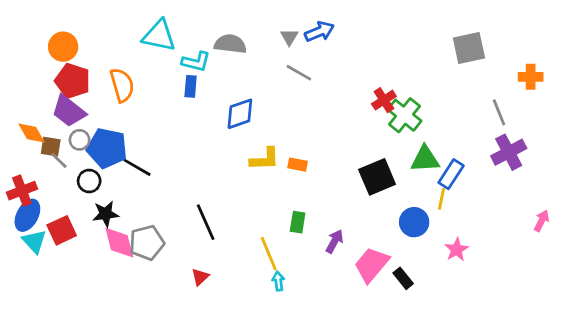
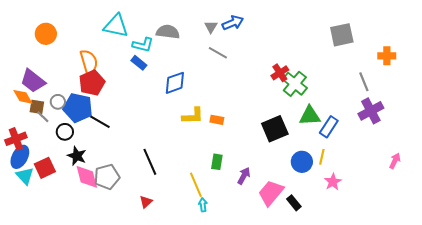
red pentagon: (73, 81) -> (92, 83), moved, turned 30
blue rectangle: (191, 86) -> (139, 63), turned -56
purple trapezoid: (69, 111) -> (33, 81), moved
yellow line: (442, 199) -> (322, 157), moved
black star: (106, 214) -> (77, 156), turned 30

